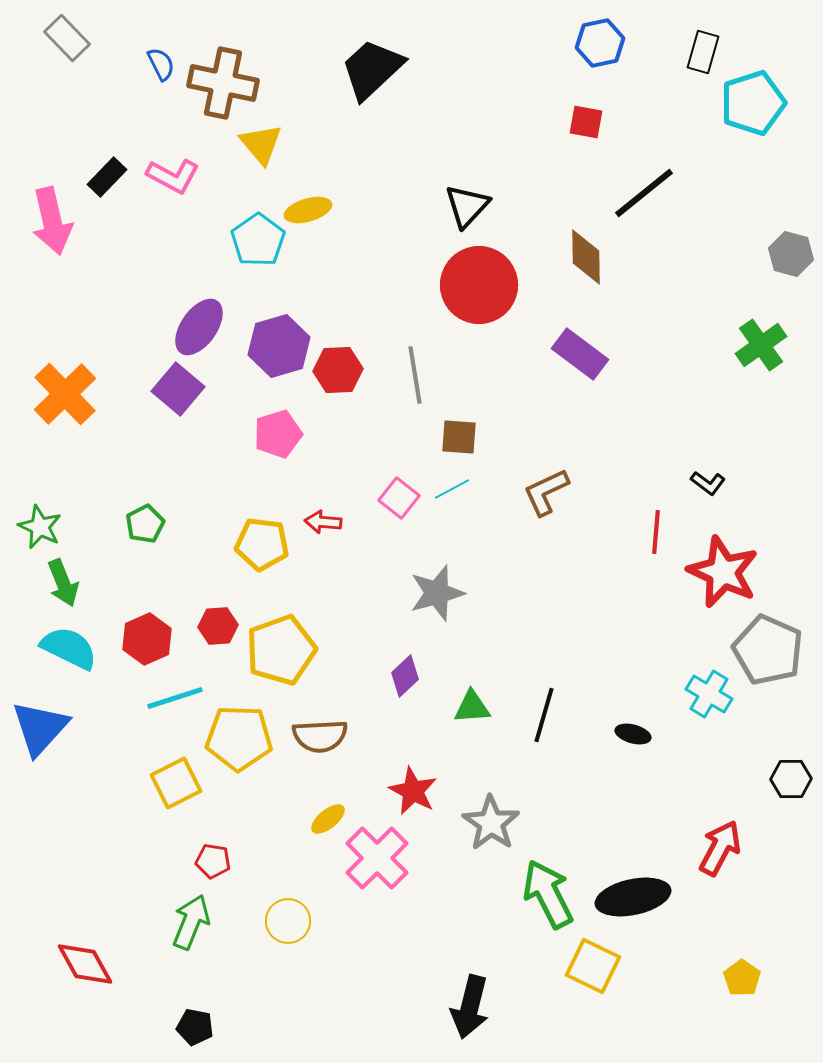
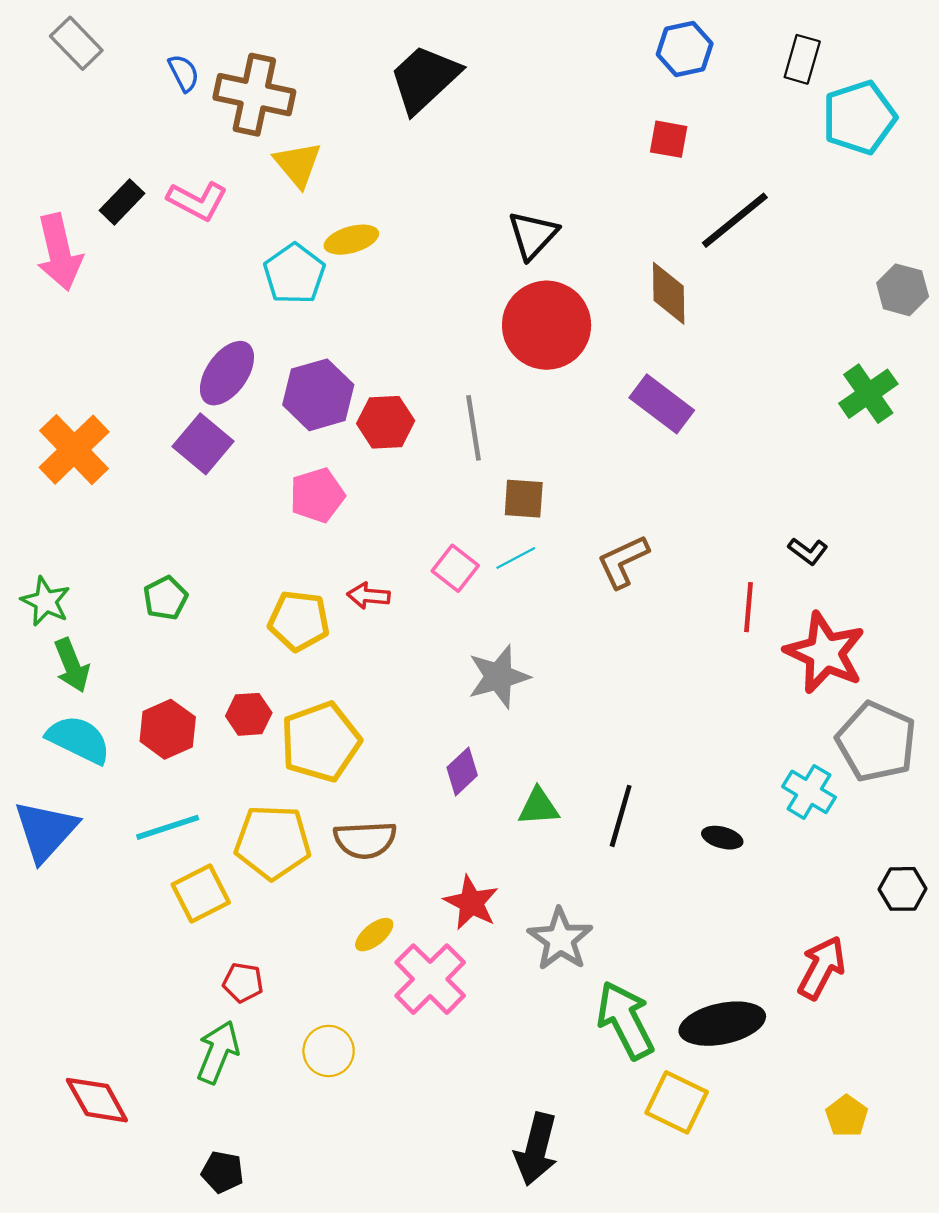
cyan line: (175, 698) -> (168, 827), moved

